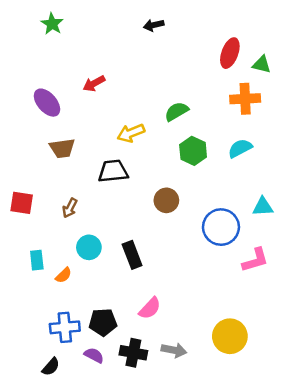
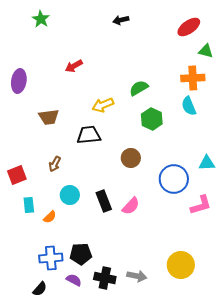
red ellipse: (230, 53) -> (189, 27), moved, turned 35
purple ellipse: (47, 103) -> (19, 81), moved, turned 50
cyan semicircle: (240, 148) -> (189, 106), moved, turned -84
red square: (22, 203) -> (17, 175), moved, turned -30
pink semicircle: (150, 308) -> (131, 206), moved

